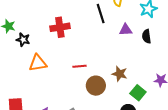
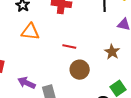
brown star: (120, 74) -> (112, 52), moved

